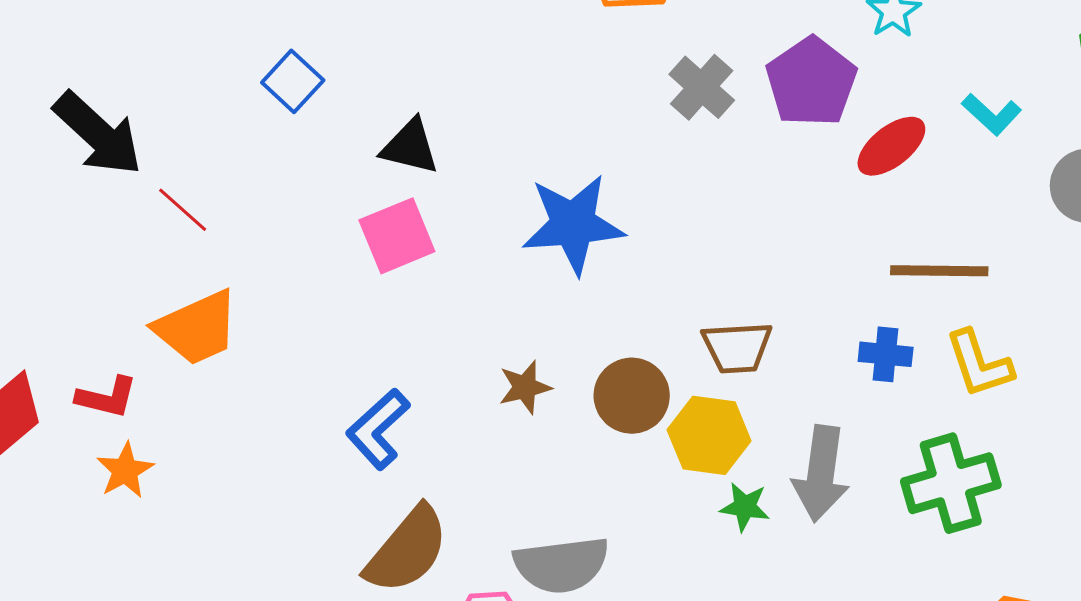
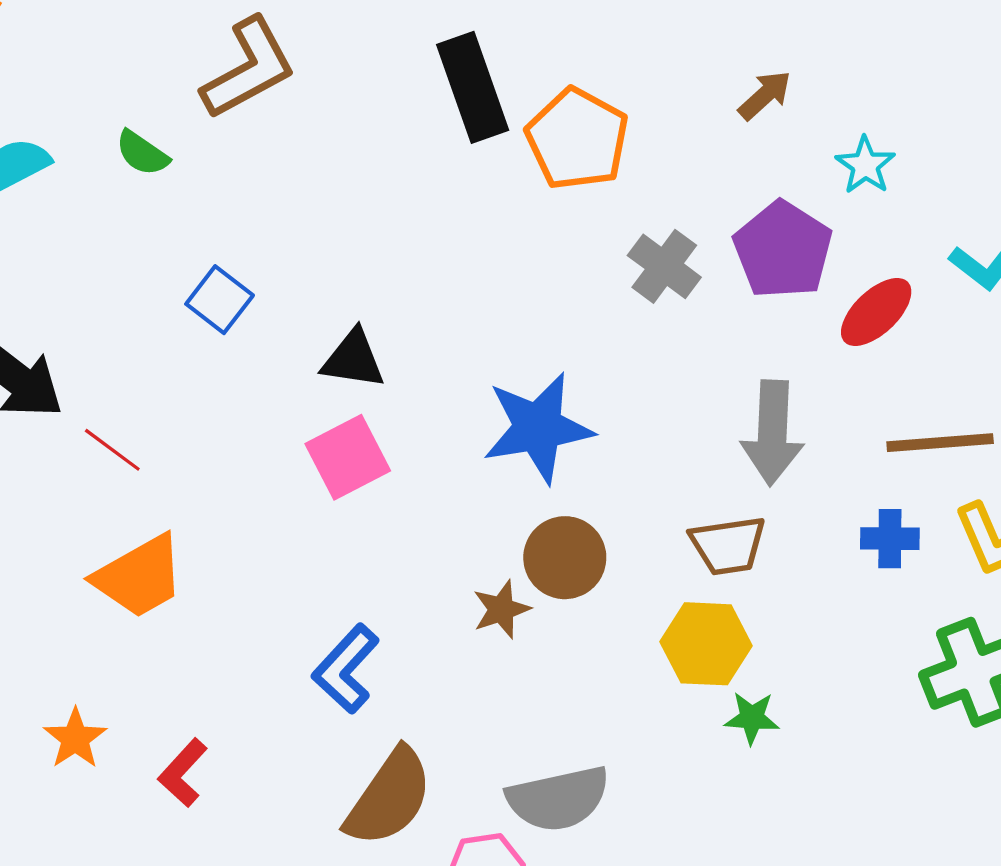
brown circle: (632, 396) -> (565, 558), moved
red L-shape: (107, 397) -> (183, 773), moved, turned 124
gray arrow: (821, 474) -> (772, 433), moved

